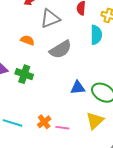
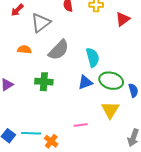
cyan semicircle: (96, 35) -> (93, 57), moved
green cross: (24, 74) -> (44, 82), moved
orange cross: (44, 122) -> (51, 141), moved

